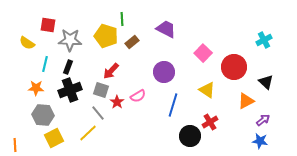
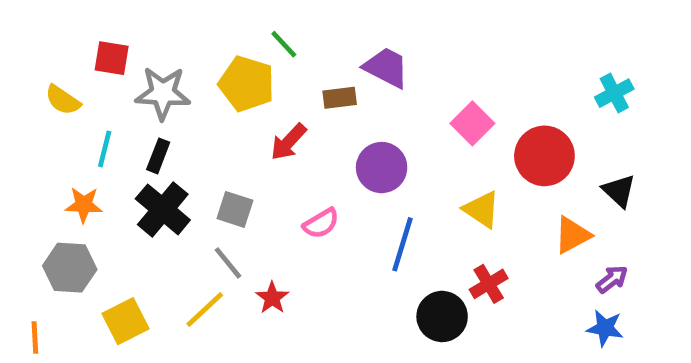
green line: (122, 19) -> (284, 44), turned -40
brown rectangle: (132, 42) -> (340, 98), moved, turned 32
red arrow: (111, 71) -> (288, 142), moved
black cross: (70, 90) -> (163, 209), turned -30
red star: (117, 102) -> (272, 298), moved
gray hexagon: (43, 115) -> (70, 268), moved

